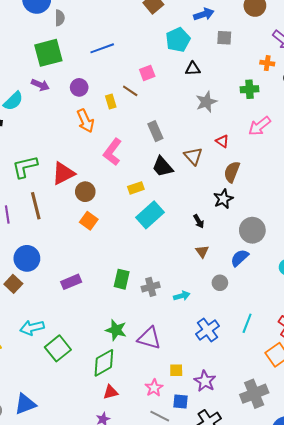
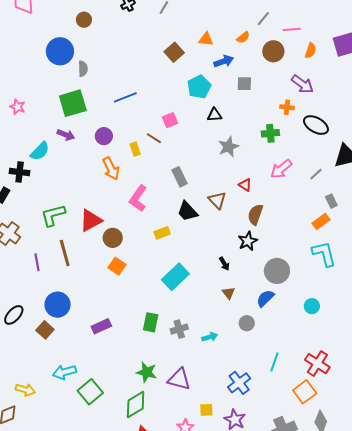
cyan rectangle: (150, 215) -> (175, 277), moved
blue cross: (207, 330) -> (239, 383), moved

